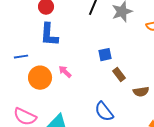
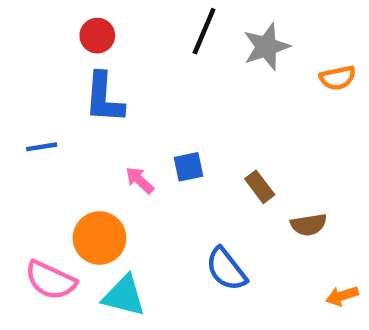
blue square: (105, 55) -> (189, 167), moved
orange circle: (40, 78) -> (100, 238), moved

